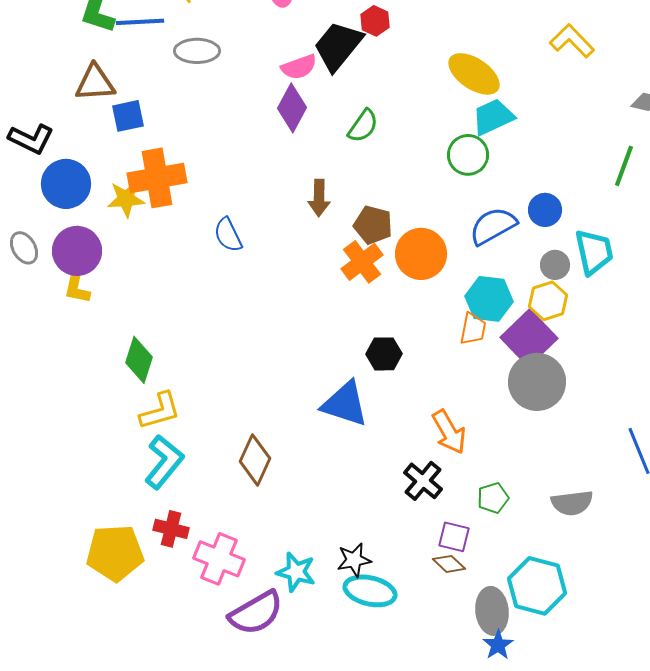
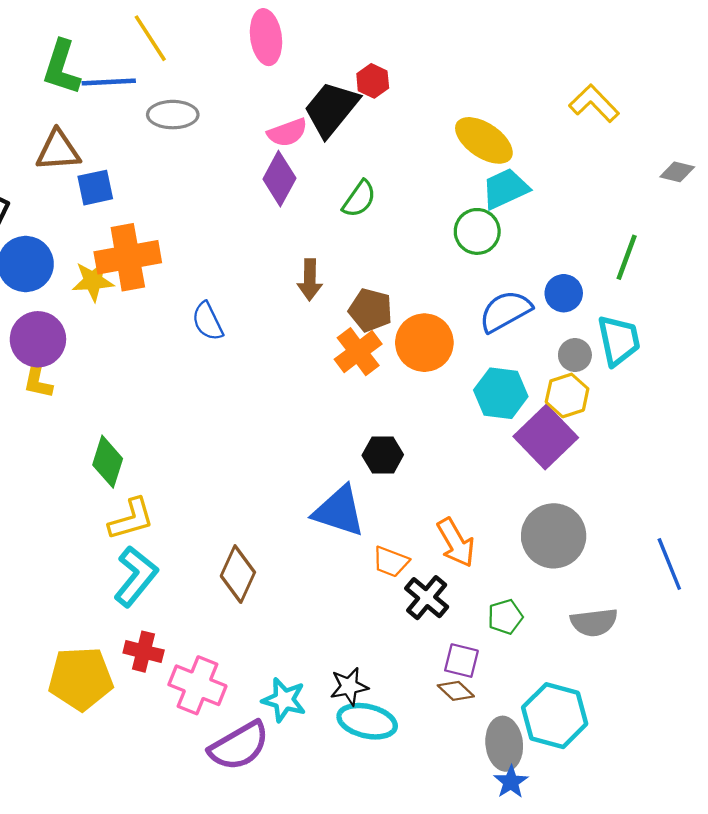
green line: (624, 166) -> (627, 257), moved
orange trapezoid: (473, 329) -> (391, 562), moved, turned 100
gray circle: (537, 382) -> (554, 536), moved

